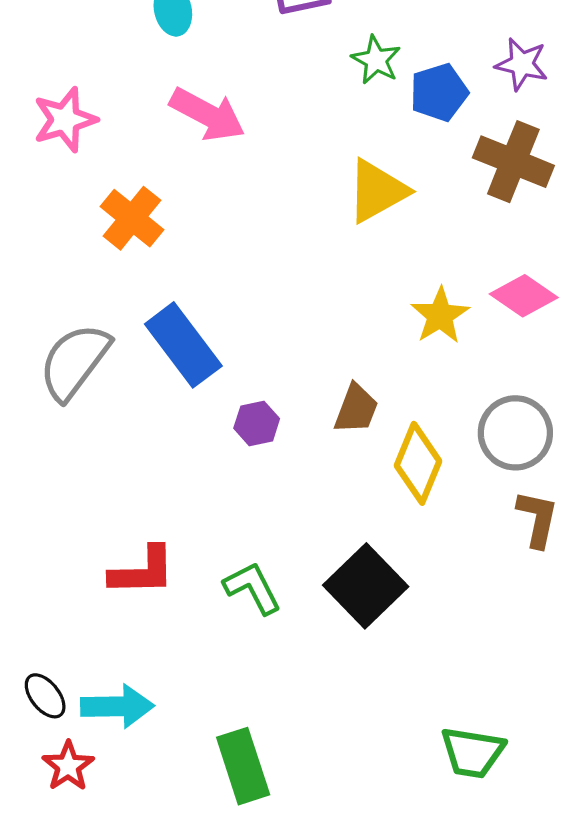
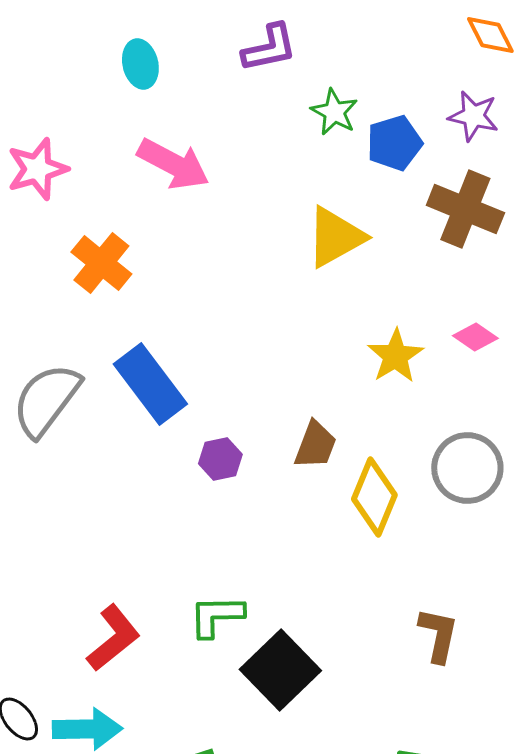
pink diamond: (524, 296) -> (475, 337), size x0.7
brown L-shape: (537, 519) -> (438, 635), moved
red L-shape: (142, 571) -> (113, 638), moved, turned -38
black square: (366, 586) -> (280, 670), moved
green L-shape: (252, 588) -> (216, 616), turned -64

